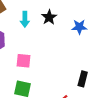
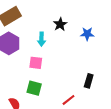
cyan arrow: (25, 19) -> (41, 39), moved

